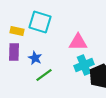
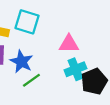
blue star: (35, 58) -> (21, 62), size x1.5

